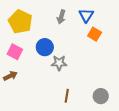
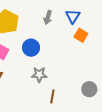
gray star: (59, 63) -> (39, 75), moved
gray circle: (101, 96) -> (89, 89), moved

